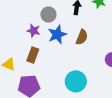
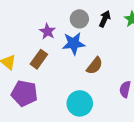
gray circle: (48, 15) -> (79, 19), moved
brown semicircle: (82, 37) -> (95, 66), moved

